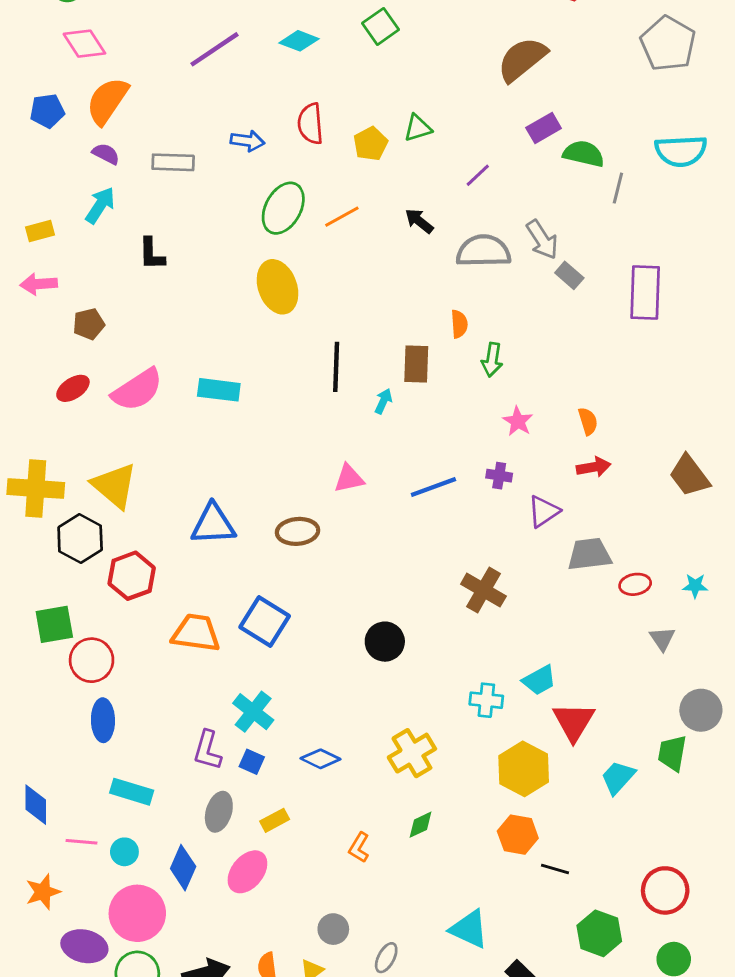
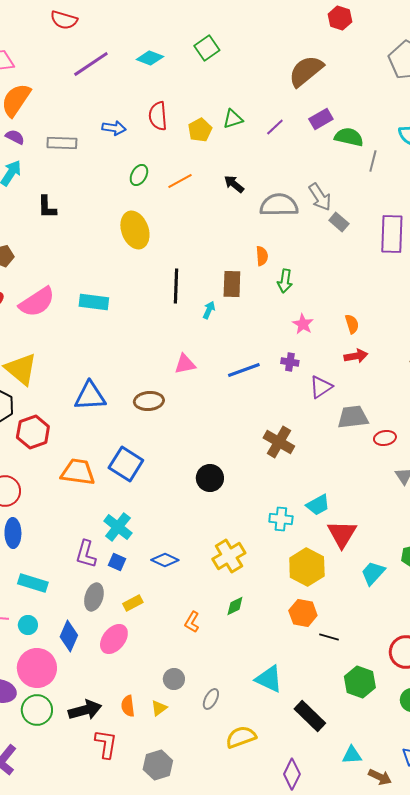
purple line: (478, 175) -> (275, 127), moved
green ellipse: (283, 208) -> (139, 175), size x0.6

